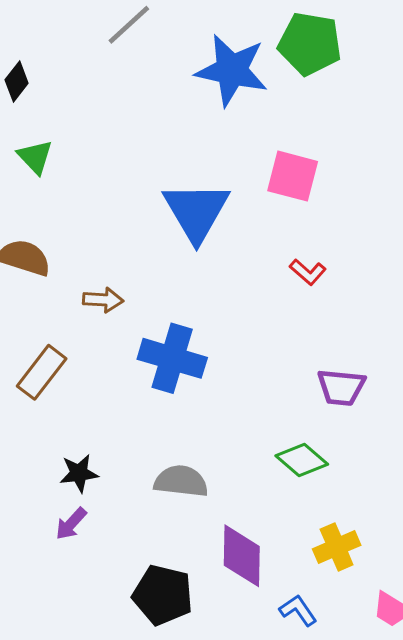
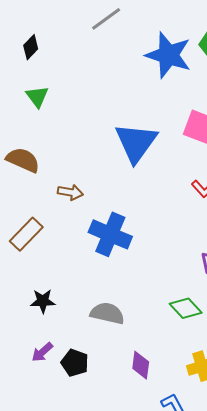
purple arrow: (71, 524) -> (42, 352), moved
purple diamond: (242, 556) -> (141, 365), size x0.7
black pentagon: (163, 595) -> (75, 363), moved, size x0.7

